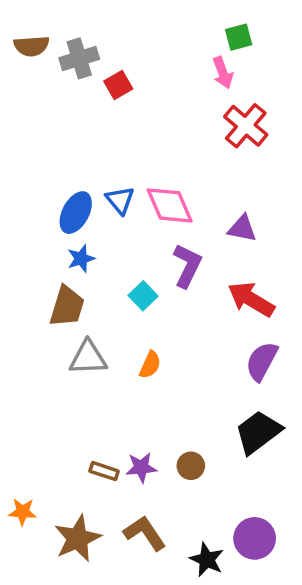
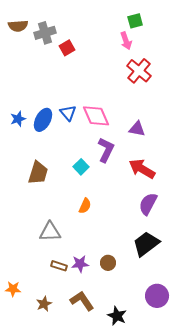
blue star: (81, 259) -> (18, 119), moved
gray triangle: (88, 358) -> (50, 232), moved
brown star: (78, 538) -> (44, 304), size x0.6
purple circle: (255, 538) -> (157, 296), moved

